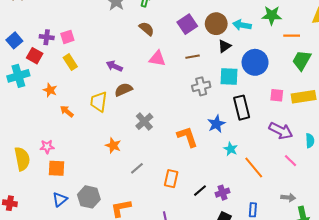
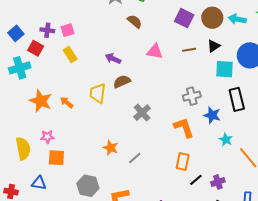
purple square: (187, 24) -> (184, 18), turned -30
brown semicircle: (147, 29) -> (135, 21), moved
black triangle: (224, 46) -> (214, 46), moved
gray cross: (201, 86) -> (192, 96), moved
orange star: (50, 90) -> (41, 101), moved, size x1.6
blue star: (216, 124) -> (212, 115), turned -30
orange star: (113, 145) -> (111, 148), moved
orange rectangle: (171, 179) -> (183, 162), moved
blue triangle: (60, 199) -> (39, 183), moved, turned 49

